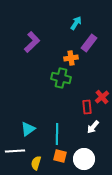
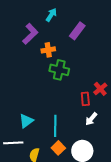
cyan arrow: (76, 23) -> (51, 15), moved
purple rectangle: (89, 43) -> (77, 31), moved
orange cross: (71, 58) -> (48, 50), moved
orange square: (60, 156) -> (58, 148), turned 32

